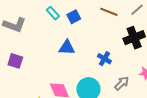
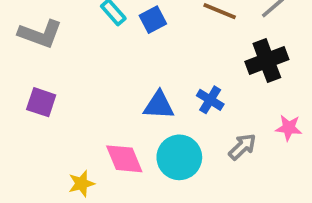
blue triangle: (67, 48) -> (159, 105), moved

